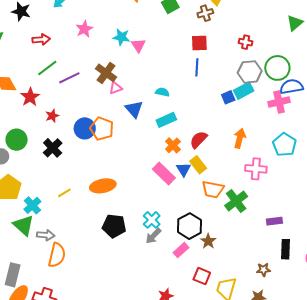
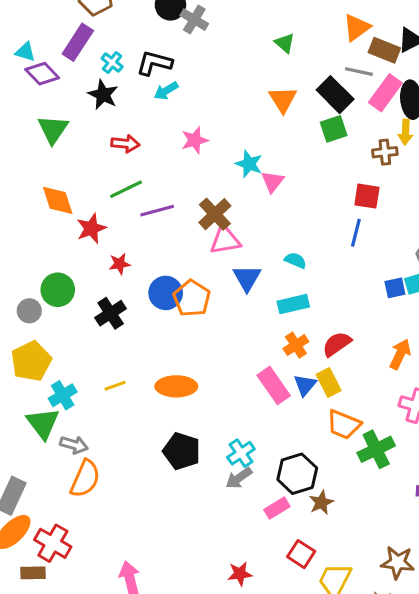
pink triangle: (116, 88) -> (225, 240), size x1.5
brown star: (263, 270) -> (398, 562), size x1.5

